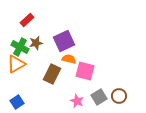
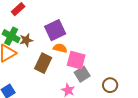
brown star: (36, 43) -> (26, 40), moved
gray square: (99, 97) -> (82, 74), moved

